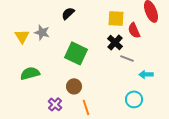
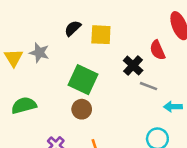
yellow square: (116, 18) -> (101, 35), moved
brown circle: (74, 86) -> (82, 109), moved

